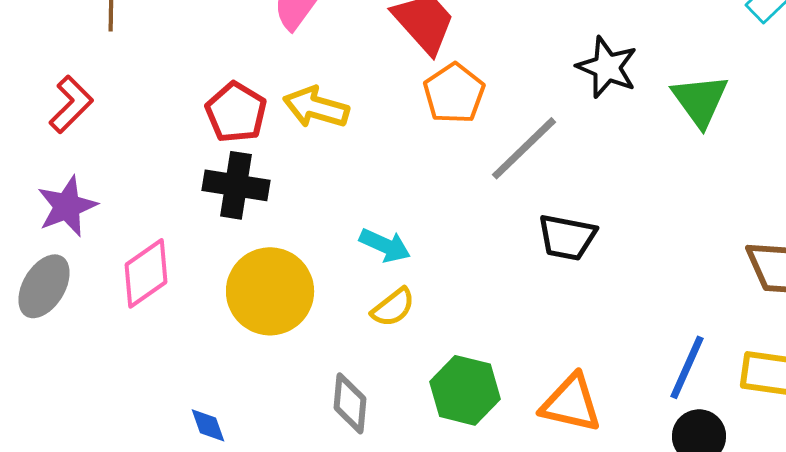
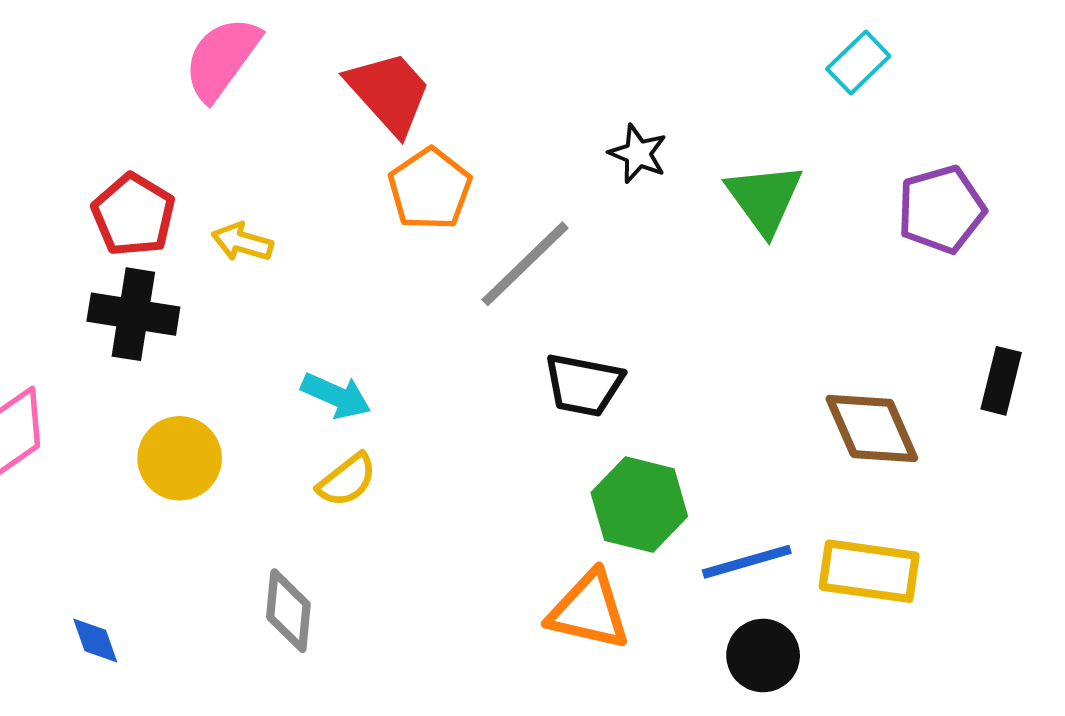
black star: (607, 67) -> (638, 154), size x0.7
yellow arrow: (316, 107) -> (242, 242), moved, size x0.7
yellow circle: (270, 291) -> (180, 458), size x0.7
blue line: (687, 367) -> (747, 562), turned 50
green hexagon: (465, 390) -> (639, 505), moved

